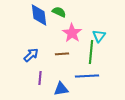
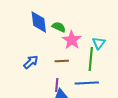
green semicircle: (59, 12) -> (59, 27), moved
purple line: (40, 78) -> (57, 85), moved

